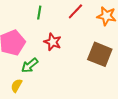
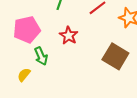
green arrow: (30, 65) -> (41, 56), turned -84

